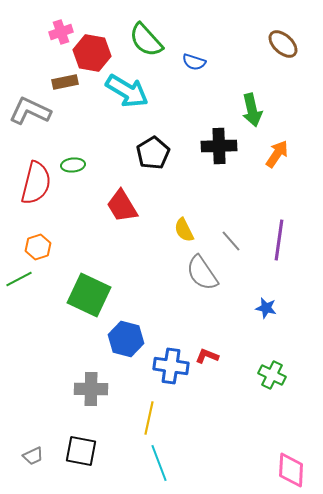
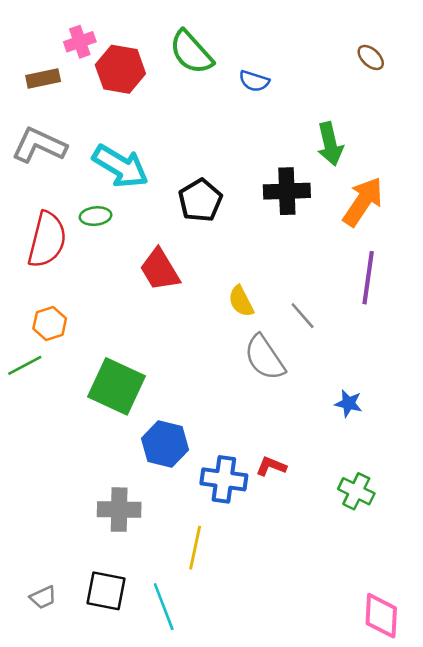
brown ellipse: (283, 44) -> (371, 57), size x0.7
brown rectangle: (65, 82) -> (43, 78), moved
cyan arrow: (127, 91) -> (120, 166), moved
orange arrow: (277, 154) -> (363, 202), size x1.4
purple line: (279, 240) -> (368, 278), moved
cyan line: (159, 463) -> (164, 607), moved

